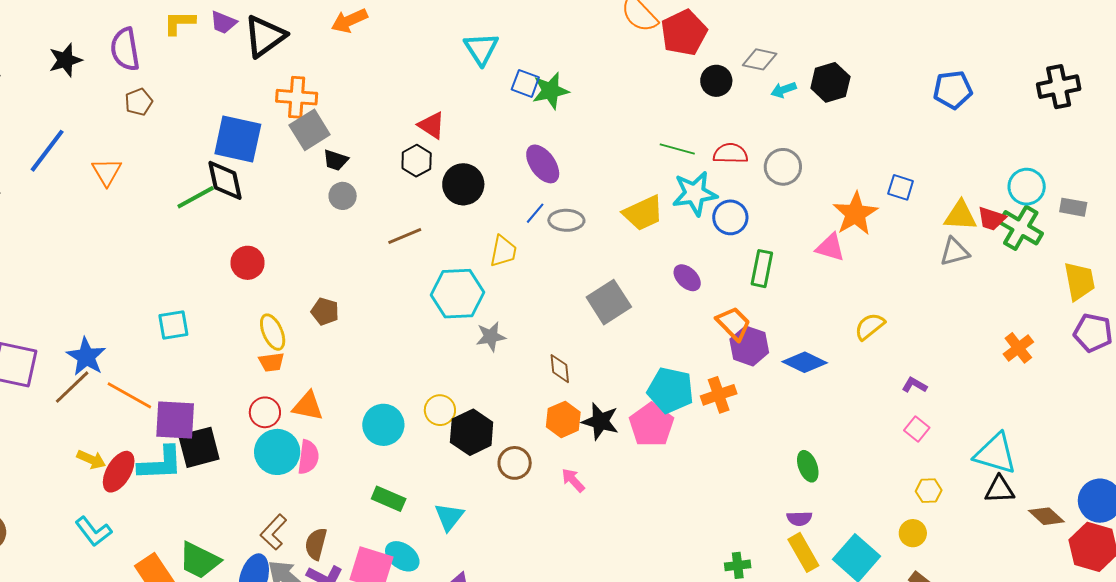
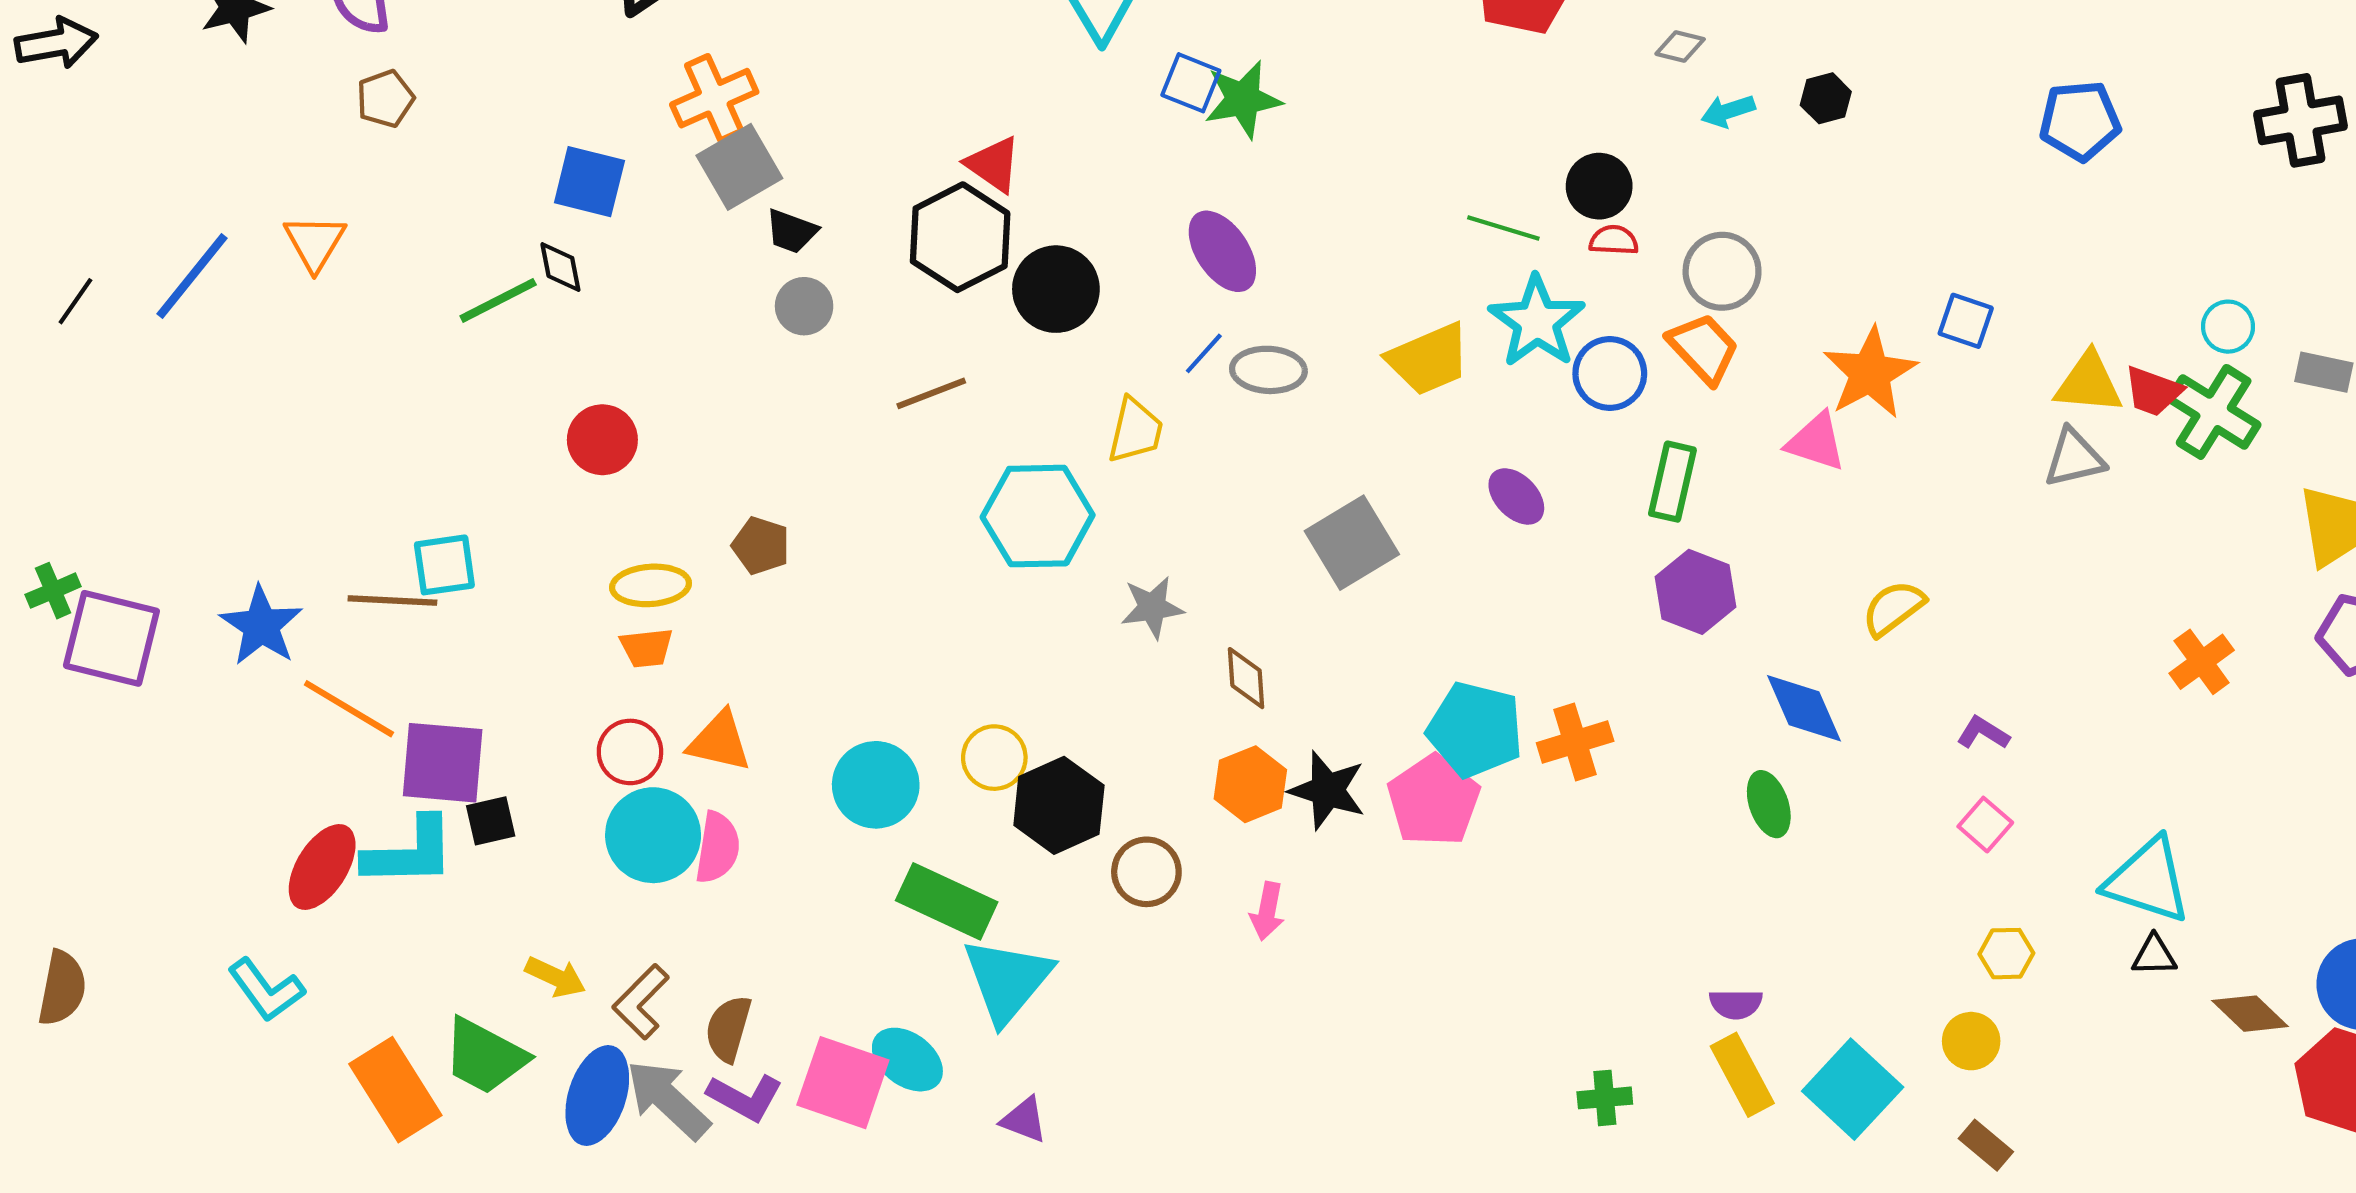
gray diamond: (760, 59) -> (1680, 47), size x0.7
black circle: (716, 81) -> (1599, 186), moved
black hexagon: (830, 82) -> (1826, 98), size x0.6
orange cross: (297, 97) -> (714, 98), turned -30
blue square: (238, 139) -> (589, 182), size x0.7
blue line: (47, 151) -> (192, 276), moved
red semicircle: (730, 153) -> (1614, 240), size x0.7
black hexagon: (417, 161) -> (960, 237), size x1.6
black diamond: (225, 180) -> (560, 267), size x0.6
cyan circle: (1027, 187) -> (2228, 327), size x0.7
cyan star: (695, 193) -> (1537, 322), turned -30
orange trapezoid: (734, 323) -> (1703, 348), moved
yellow ellipse: (273, 332) -> (651, 585), turned -72
gray star: (491, 337) -> (1152, 607), moved
purple hexagon: (749, 346) -> (1696, 592), moved
blue diamond: (805, 362) -> (1804, 708), moved, turned 39
brown line: (72, 387) -> (392, 600), moved, turned 45
black square: (199, 447) -> (491, 821), size x0.6
yellow arrow: (91, 459) -> (555, 977), moved
green ellipse: (808, 466) -> (1769, 804), moved
pink arrow: (573, 480) -> (1267, 911), turned -128
black triangle: (1000, 490) -> (2154, 955), size x0.7
green rectangle: (389, 499) -> (947, 901), moved, size x1.4
cyan triangle: (449, 517) -> (1007, 980), size x1.5

